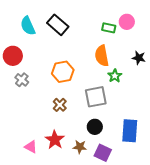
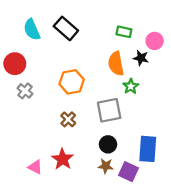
pink circle: (127, 22) -> (155, 41), moved
black star: (139, 58) -> (141, 58), moved
brown star: (80, 147) -> (106, 166), moved
purple square: (103, 153) -> (128, 172), moved

